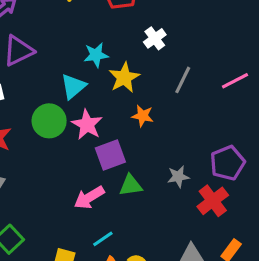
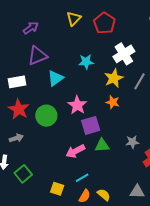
white cross: (155, 38) -> (124, 54), size x1.5
yellow star: (124, 78) -> (114, 78), moved
cyan triangle: (73, 86) -> (56, 78), moved
green circle: (49, 121) -> (46, 116), moved

